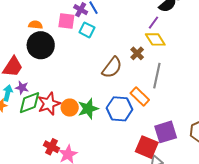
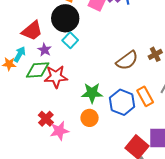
cyan square: (87, 30) -> (70, 40), moved
purple star: (22, 88) -> (45, 50), moved
orange circle: (70, 108) -> (90, 118), moved

